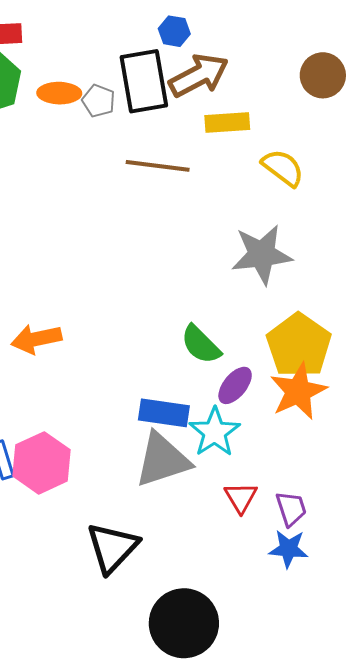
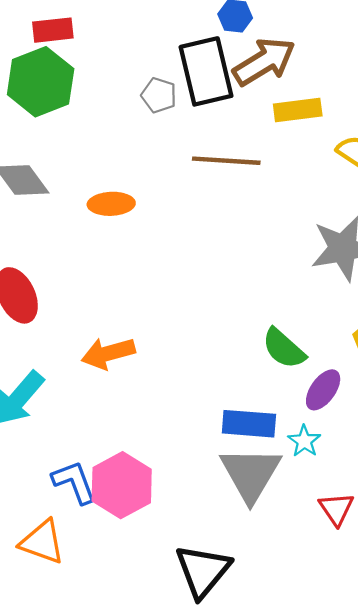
orange ellipse: (59, 93) -> (111, 204), moved
cyan star: (215, 432) -> (304, 441), size x0.6
gray triangle: (162, 460) -> (250, 474), turned -38

